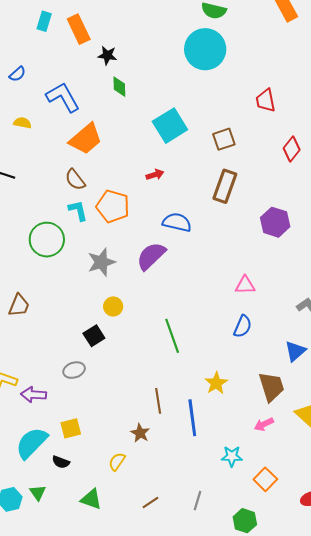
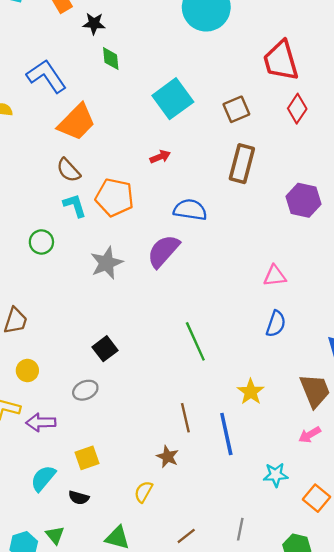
red trapezoid: (266, 101) -> (281, 61), size x1.5
red diamond: (292, 149) -> (297, 109), moved
green circle: (47, 240) -> (41, 242), size x0.6
yellow circle: (113, 306) -> (27, 371), moved
cyan semicircle: (32, 443) -> (43, 478), size x0.7

